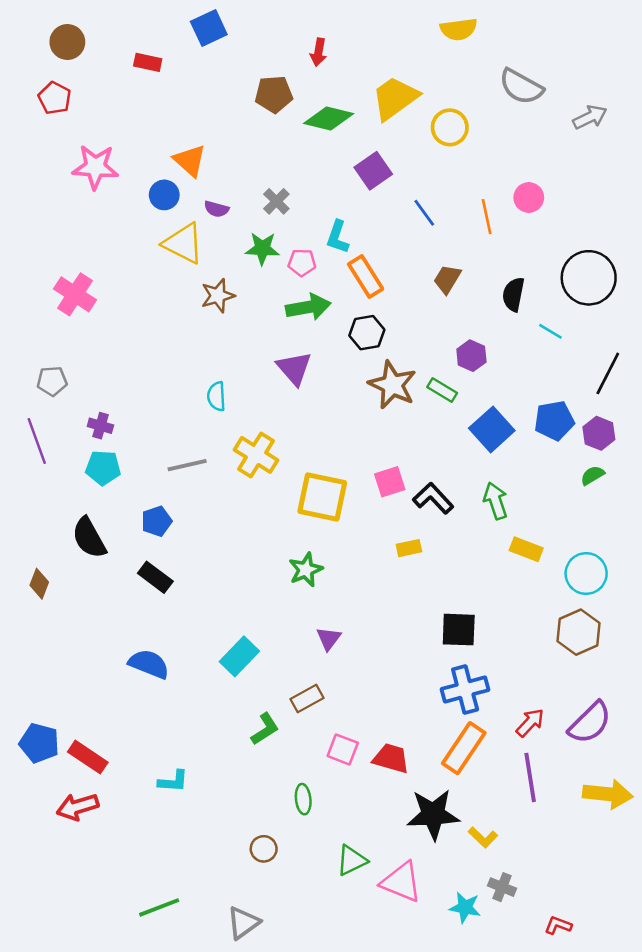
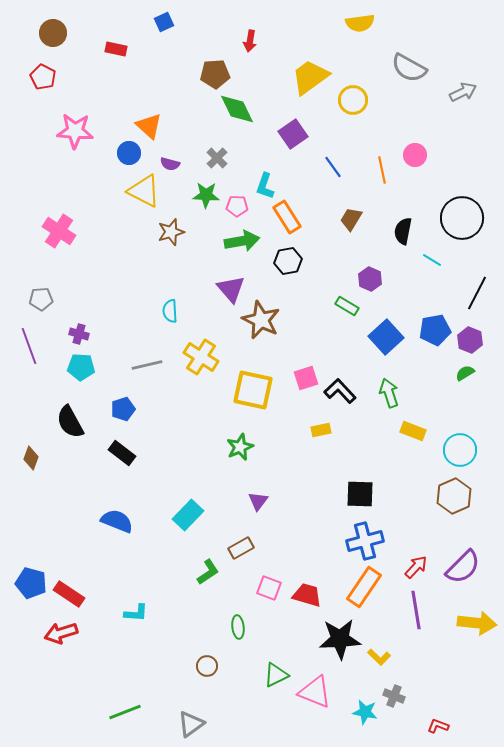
blue square: (209, 28) -> (164, 22), size x0.7
green diamond: (329, 118) -> (237, 109), moved, turned 51
brown star: (392, 385) -> (261, 320), moved

